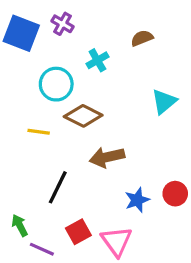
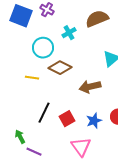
brown semicircle: (142, 38) -> (97, 19), size x1.6
brown arrow: (107, 157) -> (90, 87), moved
red square: (78, 232) -> (67, 119), moved

